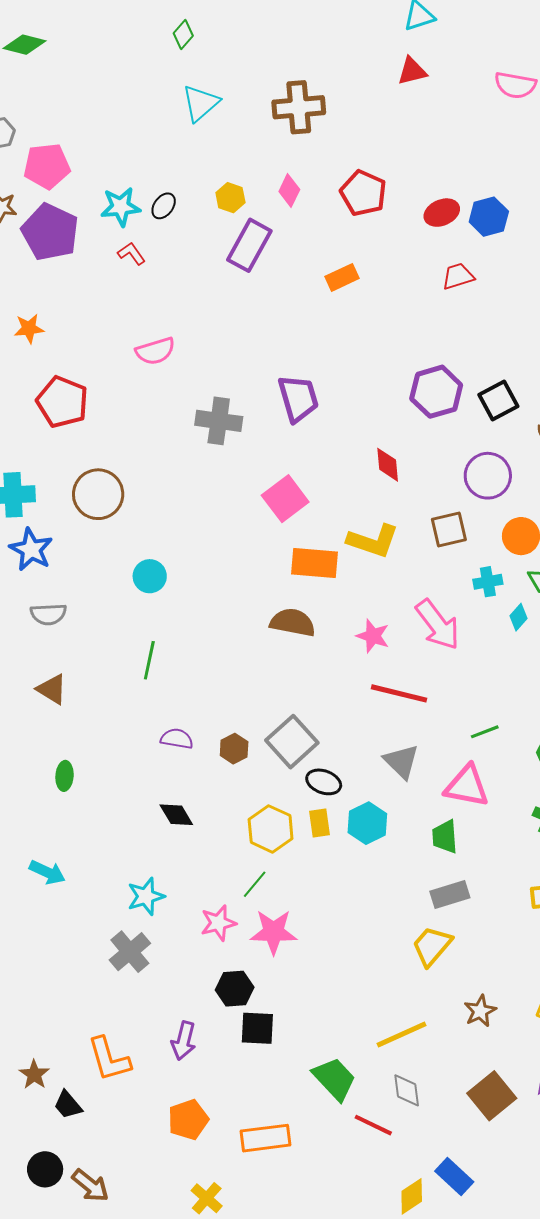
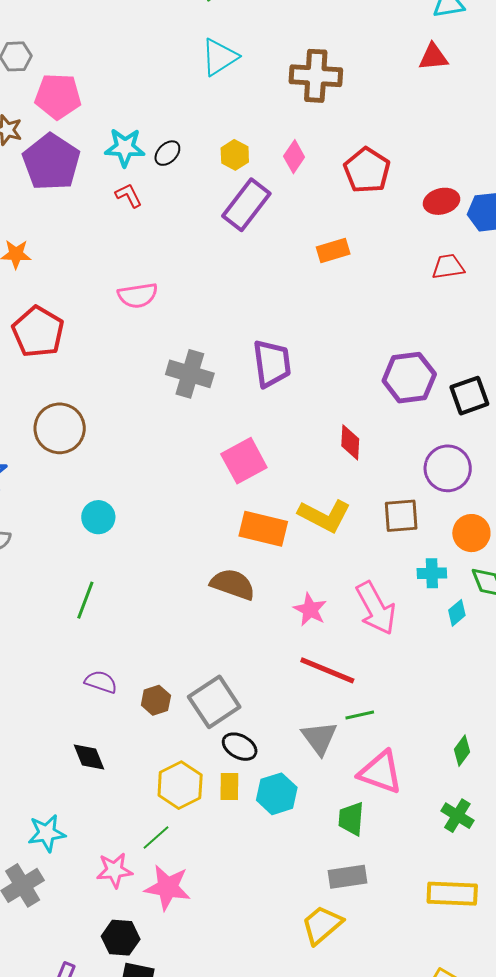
green line: (485, 732) -> (360, 715), moved

